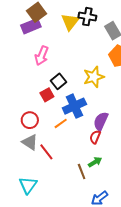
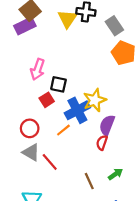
pink arrow: (42, 56) -> (38, 69), moved
yellow star: (94, 77) -> (95, 100), moved
black square: (59, 81) -> (58, 84), turned -35
green arrow: (95, 162) -> (115, 174), moved

